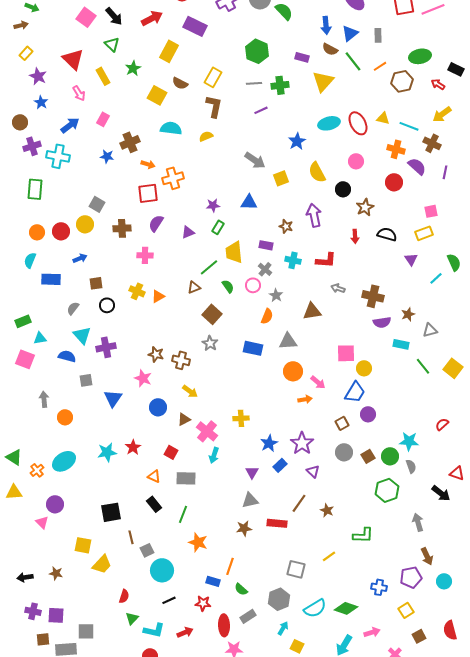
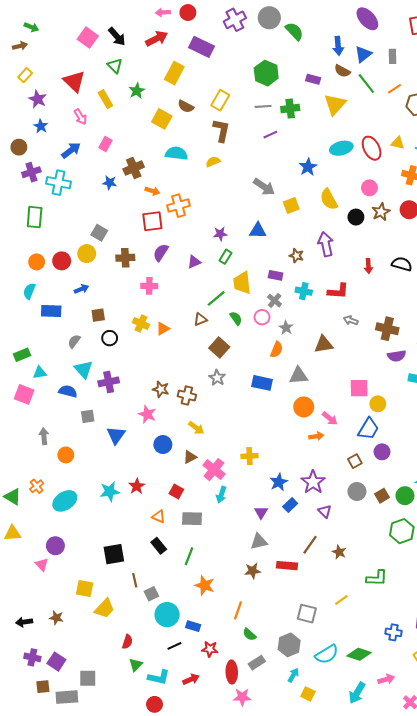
brown star: (365, 207) -> (381, 212), moved
orange cross: (37, 470) -> (37, 486), moved
blue rectangle: (213, 581) -> (193, 626), moved
purple square: (56, 615) -> (56, 662), turned 30

